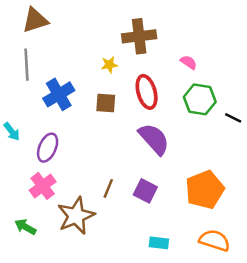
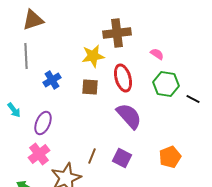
yellow star: (109, 65) -> (93, 56), size x1.6
blue cross: (59, 94) -> (52, 80), size x0.7
orange pentagon: (205, 190) -> (170, 157), size x0.7

